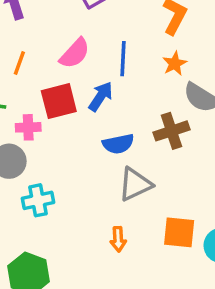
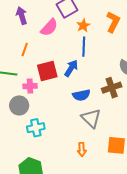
pink semicircle: (75, 53) -> (49, 27), moved
orange star: (175, 64) -> (83, 25), moved
gray triangle: (135, 184) -> (91, 118), turned -50

